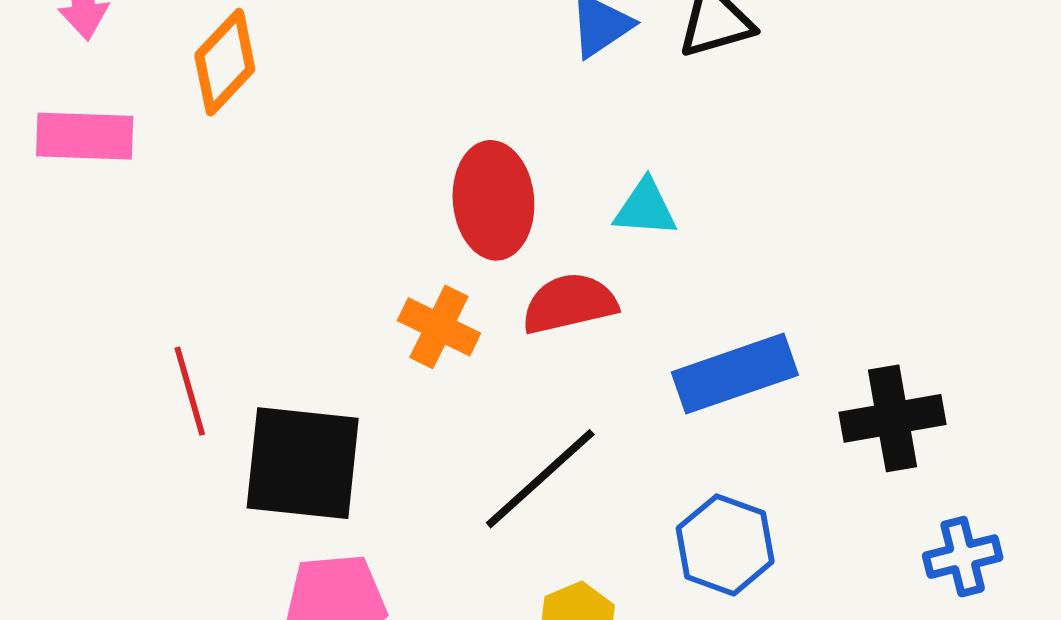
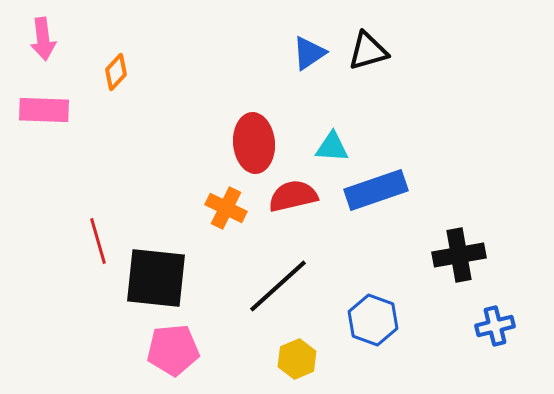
orange diamond: (225, 62) -> (116, 72), size x0.7
blue rectangle: (735, 374) -> (376, 190), moved

